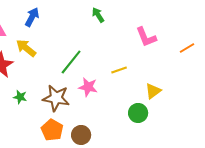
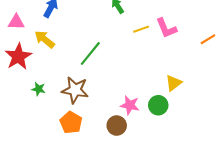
yellow line: (119, 70) -> (141, 29), moved
pink star: (88, 87) -> (130, 105), moved
brown circle: (81, 135) -> (117, 126), moved

